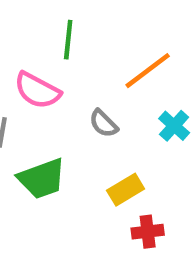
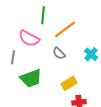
orange line: (148, 71) -> (65, 29), moved

